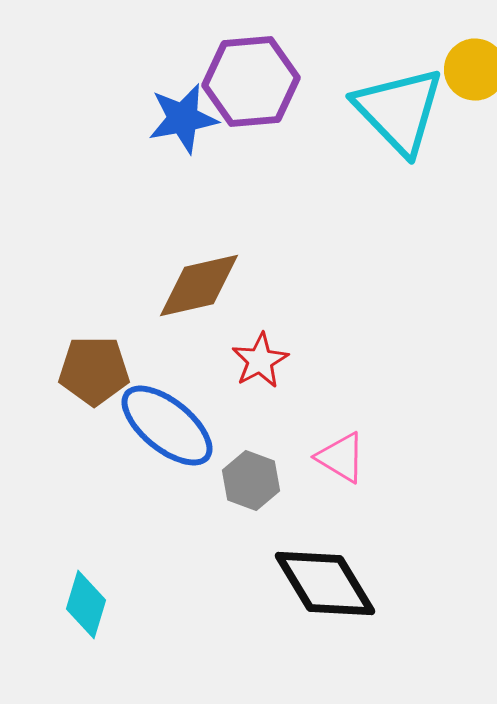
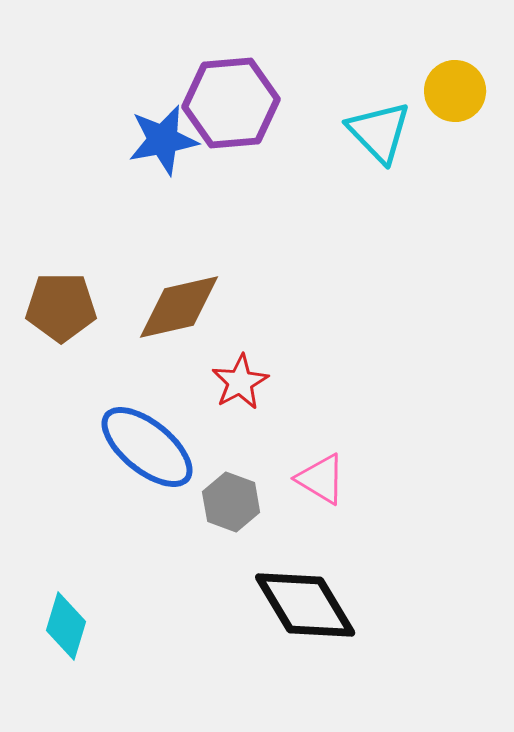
cyan triangle: (399, 111) -> (379, 132), size x0.7
brown pentagon: (94, 371) -> (61, 307), moved

